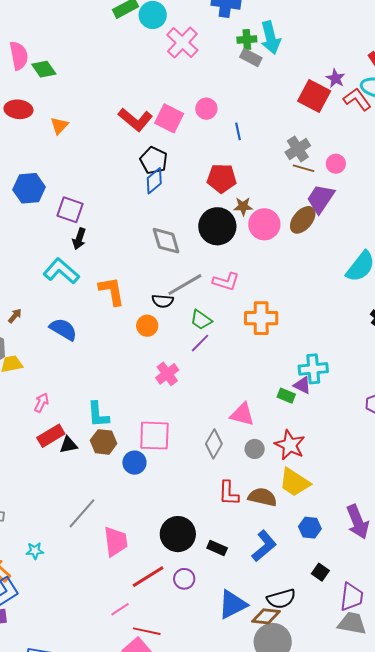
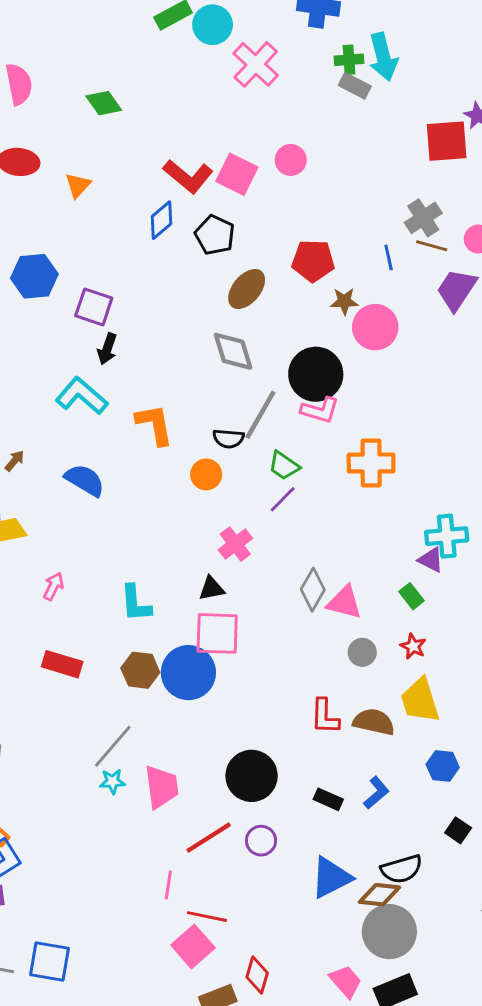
green diamond: (44, 69) -> (104, 103), moved
red square: (314, 96) -> (447, 141), turned -32
blue line: (238, 131) -> (389, 257), moved
blue diamond: (154, 181) -> (162, 220), moved
brown ellipse: (303, 220) -> (247, 289), moved
black circle: (217, 226) -> (316, 374), moved
gray line: (185, 285) -> (260, 415), turned -30
green rectangle: (286, 396) -> (411, 596), moved, turned 30
red rectangle: (51, 436) -> (62, 664), moved, turned 48
brown hexagon: (104, 442) -> (140, 670), moved
gray diamond: (214, 444) -> (313, 590), moved
black triangle: (69, 445) -> (212, 588), moved
red star: (290, 445) -> (413, 646), size x0.6
blue circle: (134, 463) -> (188, 673), size x1.6
yellow trapezoid: (294, 482) -> (420, 700), turned 40
blue L-shape: (264, 546) -> (376, 793), size x0.7
black rectangle: (217, 548) -> (328, 799), moved
cyan star: (35, 551) -> (113, 781), moved
pink line: (120, 609) -> (168, 885), turned -48

